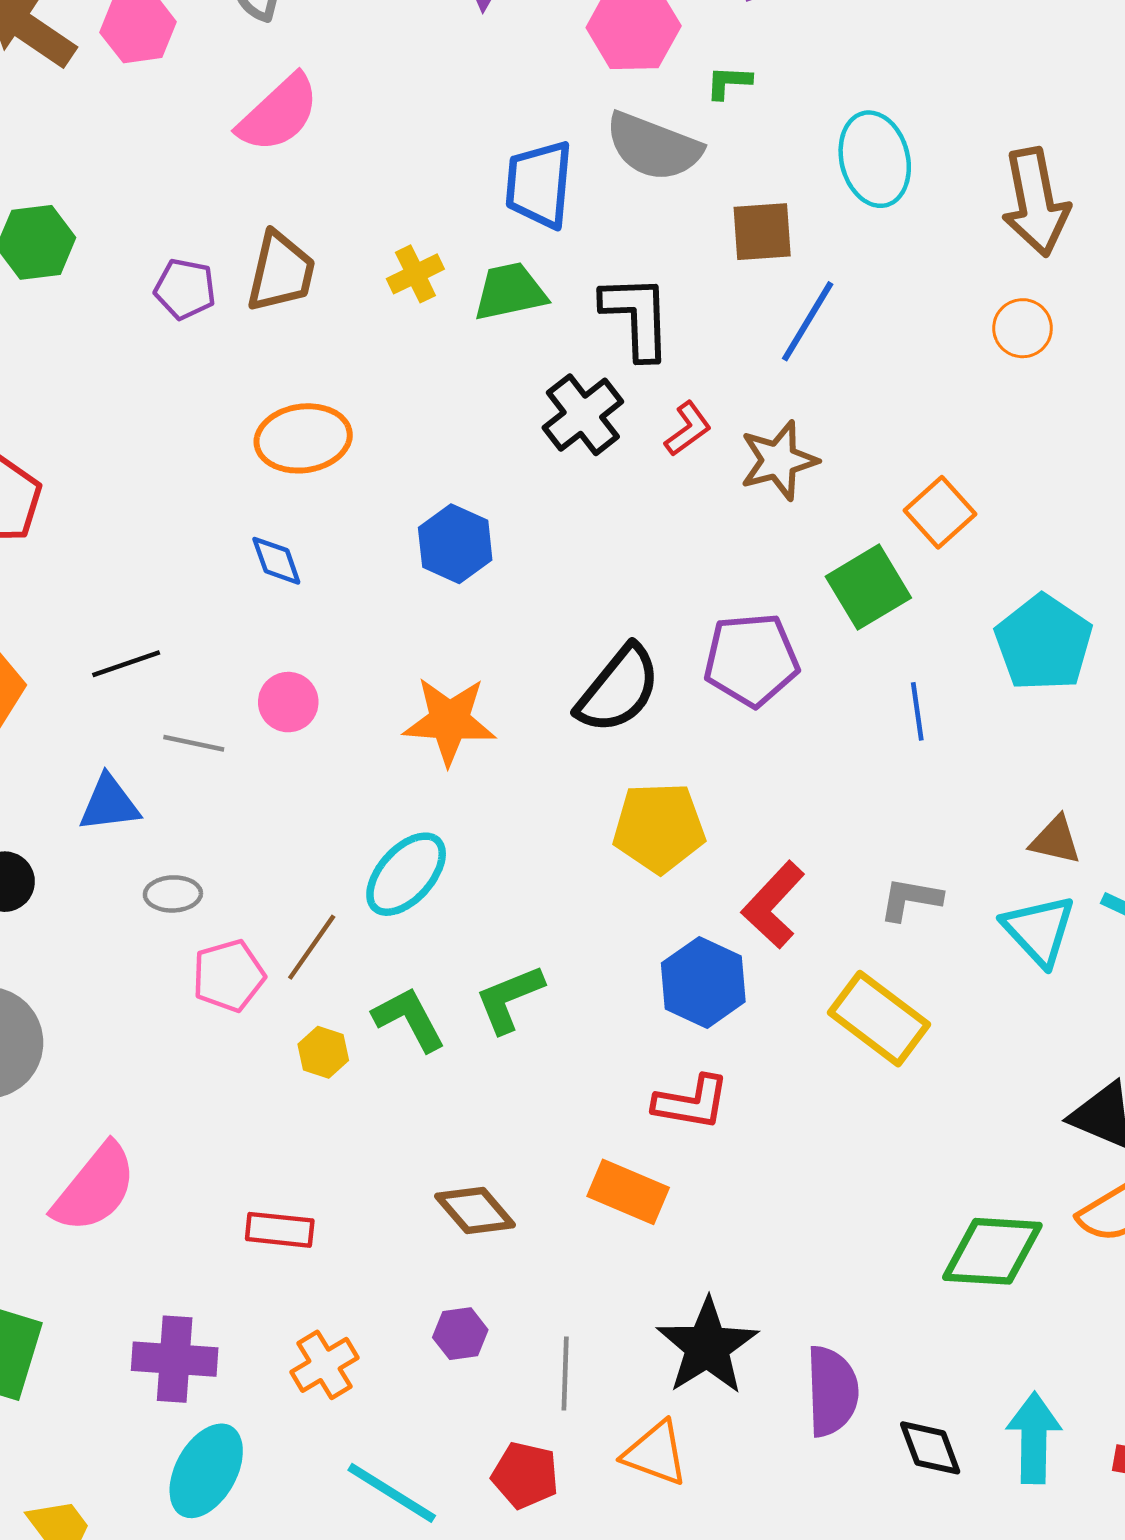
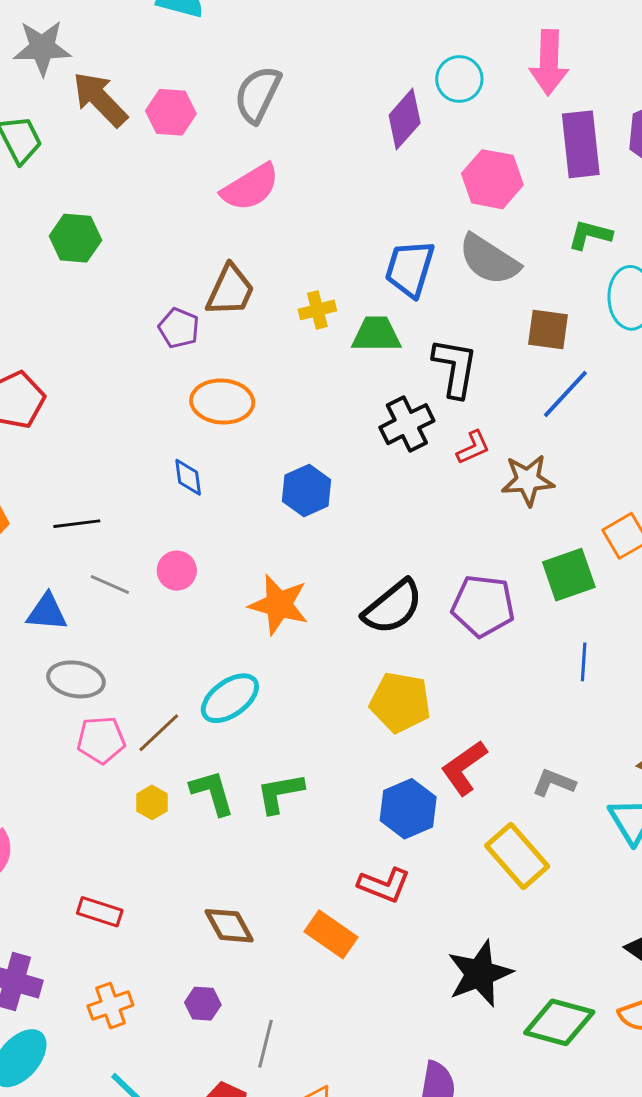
green L-shape: (729, 82) -> (590, 235), moved, size x1.4
purple pentagon: (185, 289) -> (179, 328), moved
gray ellipse: (173, 894) -> (76, 679), size x1.5
black star: (707, 1346) -> (480, 974), moved

